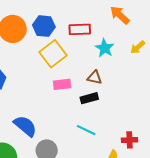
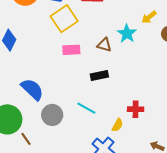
cyan star: (105, 48) -> (127, 34), moved
black rectangle: (89, 98) -> (99, 76), moved
cyan line: (86, 130) -> (86, 108), moved

